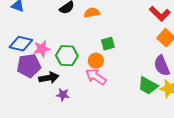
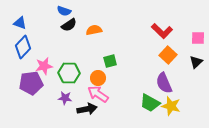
blue diamond: (21, 44) -> (23, 47), moved, turned -60
black arrow: (49, 78) -> (87, 109), moved
purple star: (63, 95) -> (65, 98), moved

